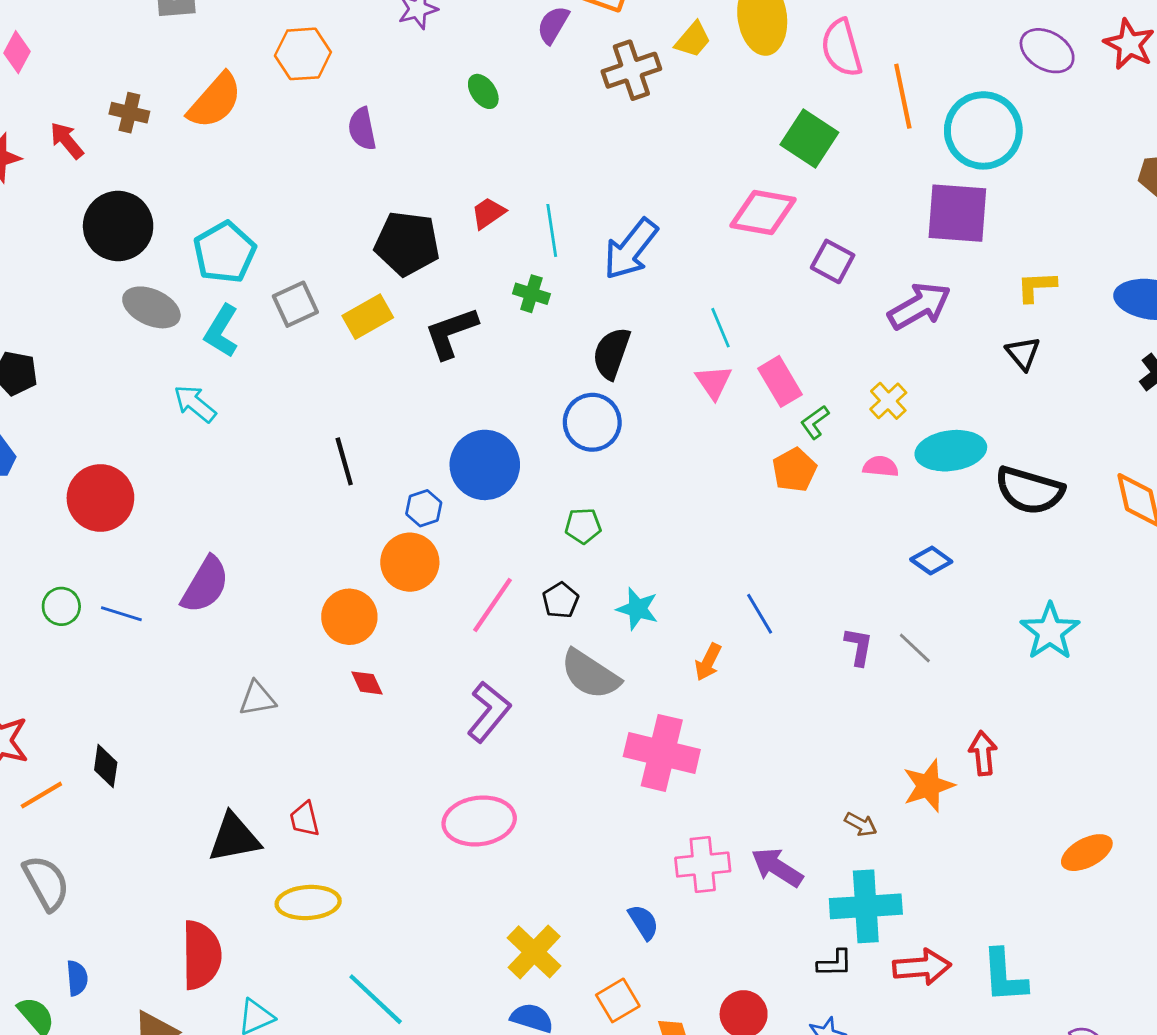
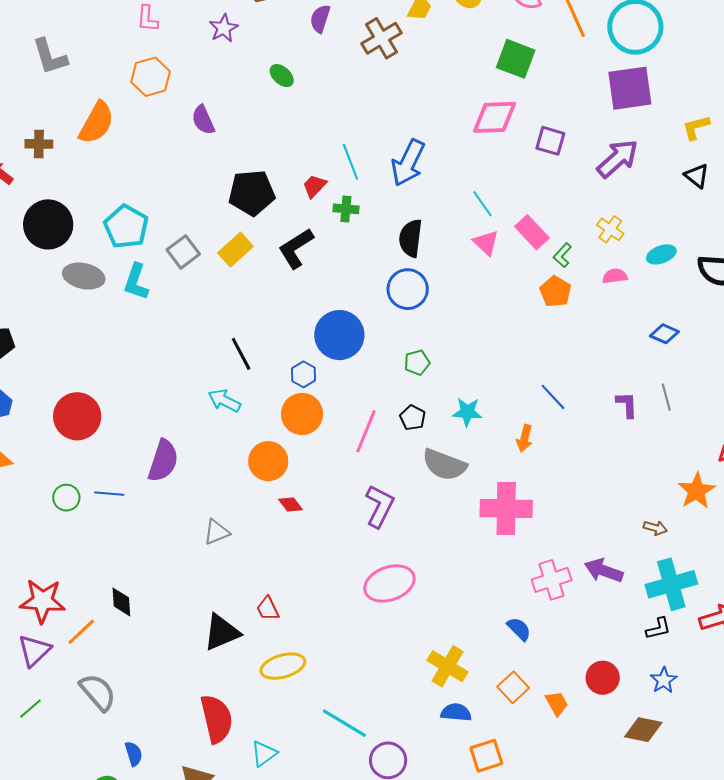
red trapezoid: (488, 213) -> (314, 186), moved
cyan arrow: (195, 404) -> (224, 401), moved
cyan ellipse: (951, 451) -> (661, 254), size x0.6
gray line: (915, 648) -> (666, 397), turned 44

